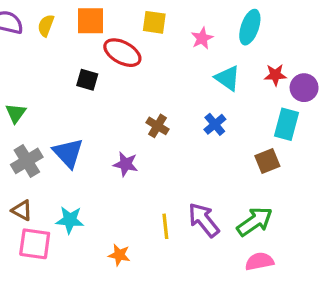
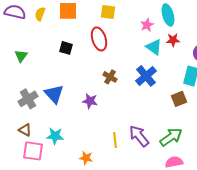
cyan ellipse: (250, 27) -> (168, 15), turned -35
pink star: (202, 38) -> (147, 25), moved
red ellipse: (122, 53) -> (99, 39), moved, turned 45
red star: (275, 75) -> (173, 40), moved
green triangle: (16, 113) -> (21, 56), moved
blue cross: (215, 124) -> (146, 76), size x1.5

